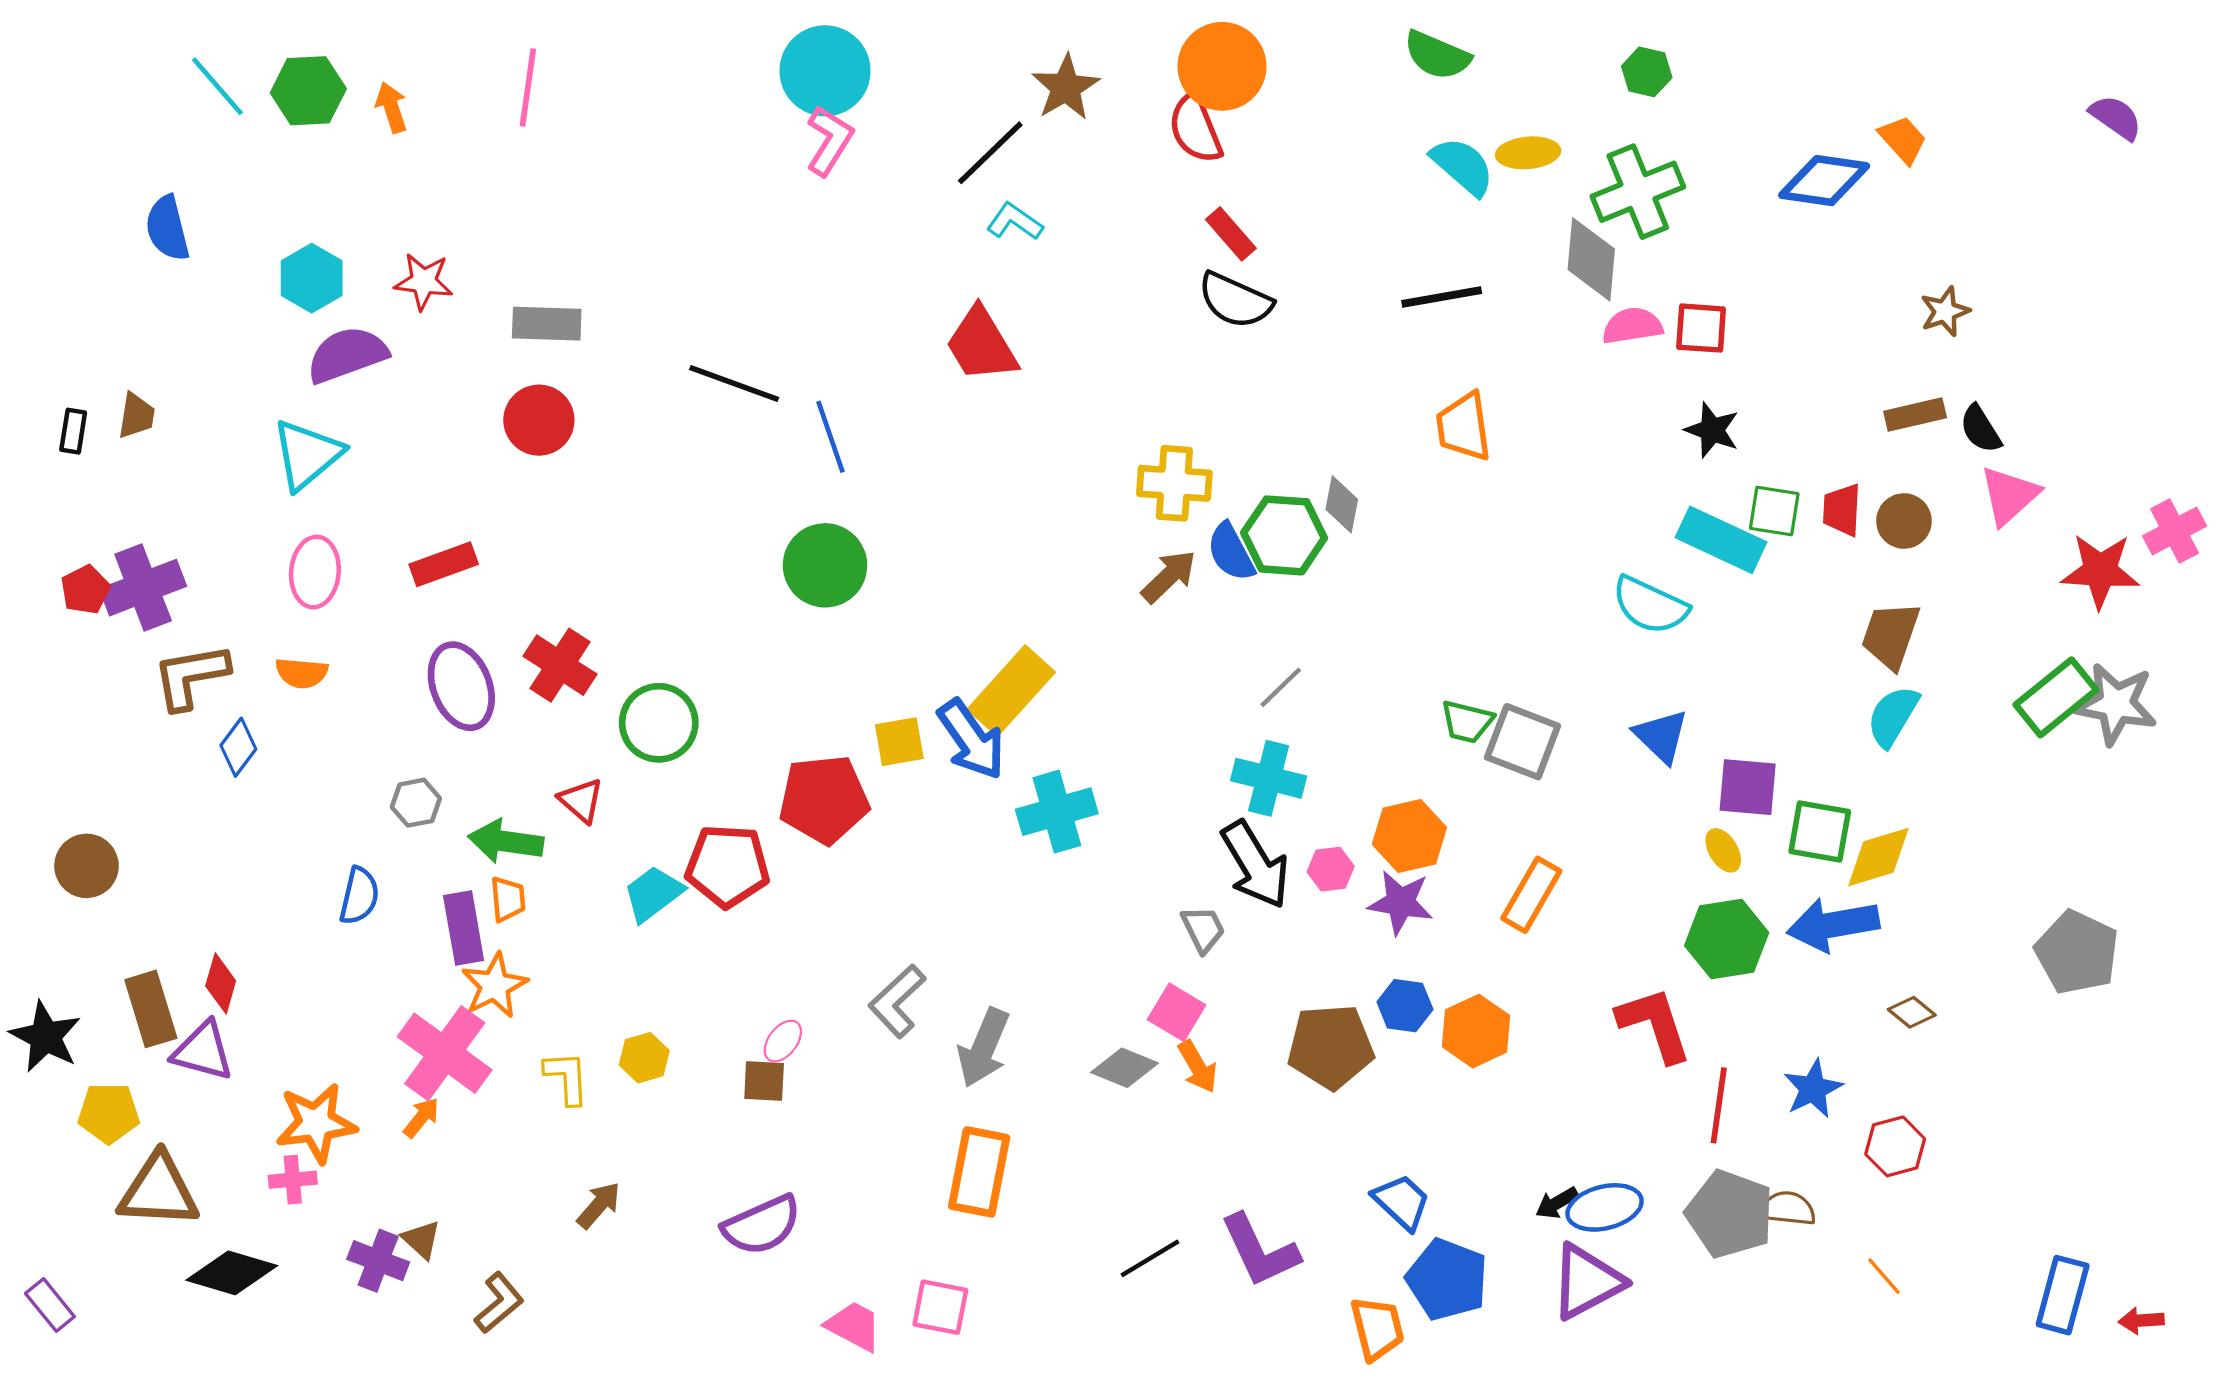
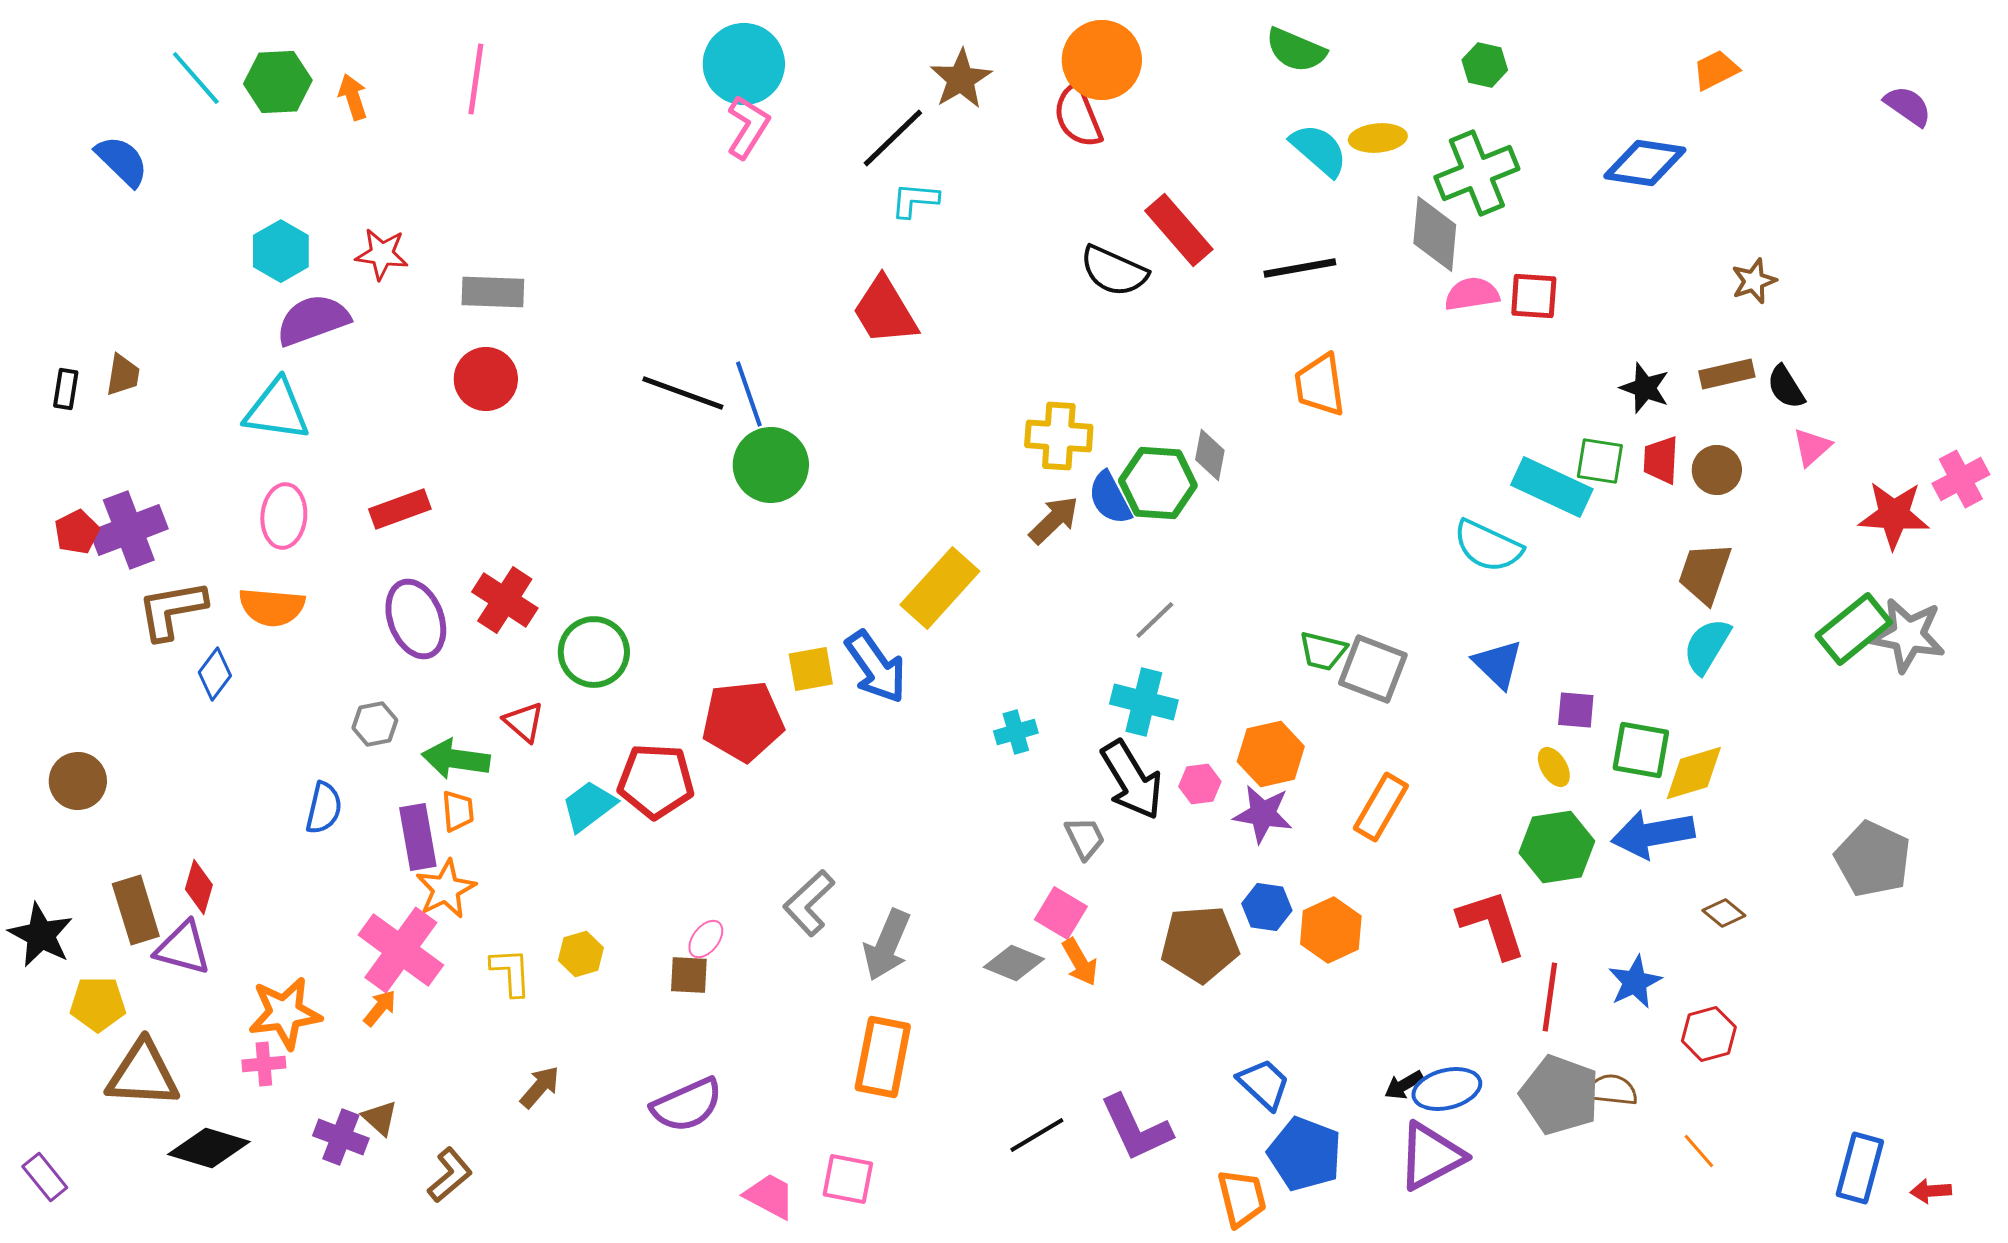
orange trapezoid: (1903, 140) -> (1716, 70), moved, turned -75
cyan L-shape: (1015, 222) -> (915, 200), turned -30
blue semicircle: (167, 228) -> (122, 161), moved, turned 148
red rectangle: (1231, 234) -> (1179, 230), moved, size x1.5
black line: (734, 383) -> (683, 393), moved
black star: (1712, 430) -> (1645, 388), moved
cyan triangle: (307, 454) -> (277, 410), turned 48
pink triangle: (2009, 495) -> (1812, 447), size x0.7
green circle: (825, 565) -> (771, 465), moved
orange semicircle: (302, 673) -> (272, 607), size x1.4
yellow rectangle: (1011, 691) -> (940, 588), moved
purple square: (1748, 787) -> (1576, 710), size x0.7
cyan cross: (1057, 812) -> (1016, 732), moved, size x0.6

